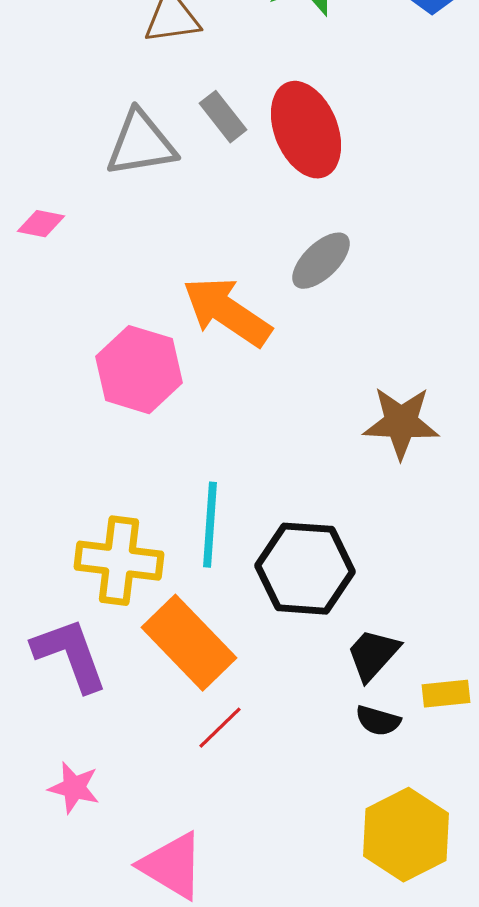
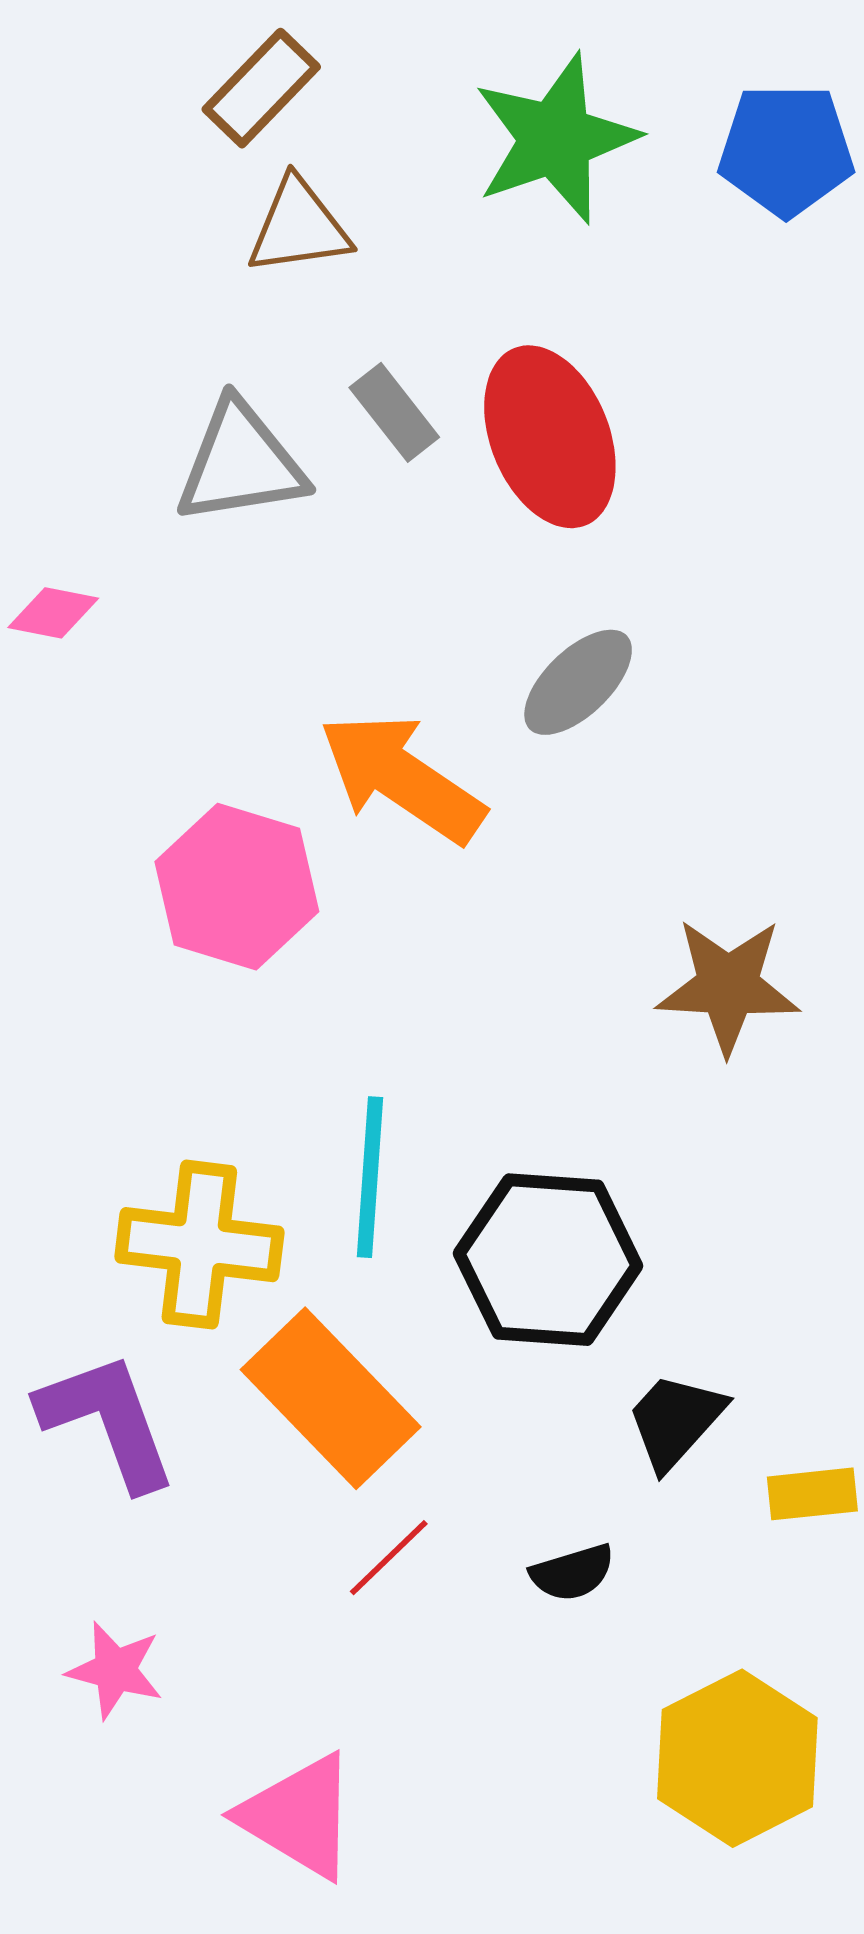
black semicircle: (378, 721) -> (572, 1573), moved, turned -33

